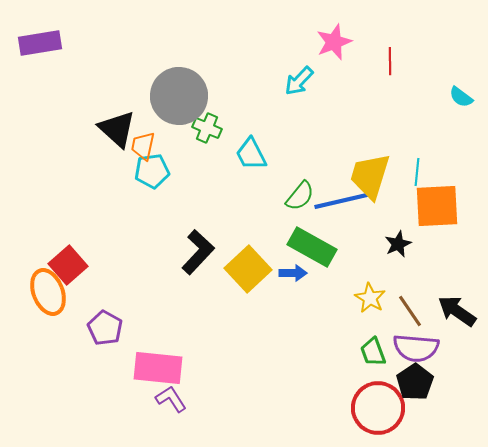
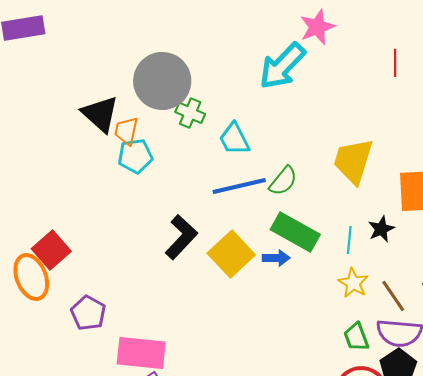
red line: (390, 61) -> (395, 63), moved
cyan arrow: (299, 81) -> (282, 66), size x1.6
cyan line: (417, 172) -> (349, 240), moved
blue line: (341, 201) -> (239, 186), moved

